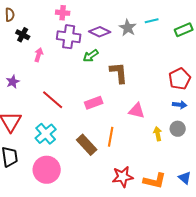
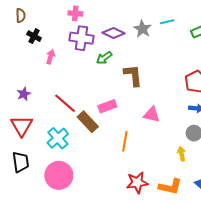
purple star: (13, 82) -> (24, 94), moved
yellow arrow: (158, 134) -> (182, 154), moved
brown rectangle: (87, 145) -> (88, 122), moved

